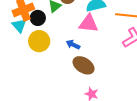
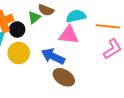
blue arrow: (73, 45) -> (53, 56), size x1.6

